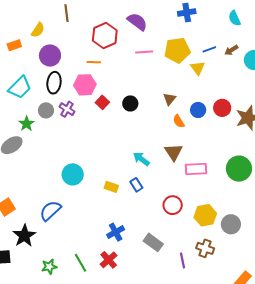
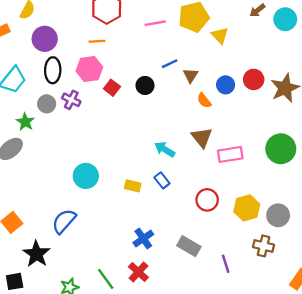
blue line: (209, 49) -> (170, 64), moved
brown cross: (205, 248) -> (264, 246), moved

